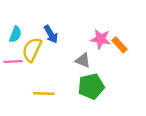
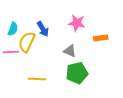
pink star: (101, 39) -> (77, 23), moved
orange rectangle: (120, 45) -> (101, 38), turned -56

